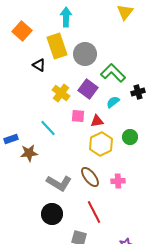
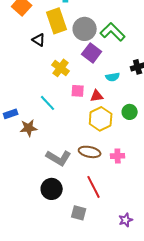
green L-shape: (113, 73) -> (113, 32), moved
purple square: (88, 89) -> (92, 53), moved
cyan semicircle: (113, 102) -> (113, 77), turned -152
brown ellipse: (90, 177) -> (90, 152), turned -40

